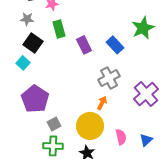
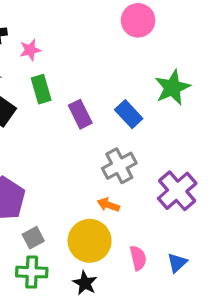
orange arrow: (102, 103) -> (108, 205), turned -96

